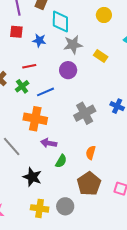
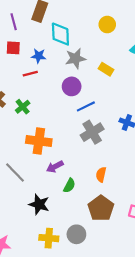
red line: (29, 66) -> (30, 74), moved
blue line: (45, 92) -> (86, 106), moved
purple arrow: (49, 143) -> (55, 167), turned -35

